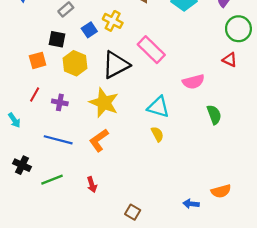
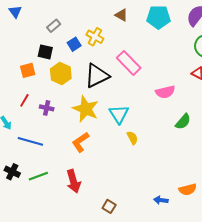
cyan triangle: (158, 107) -> (119, 114), moved, turned 40
green semicircle: (214, 115) -> (183, 122), turned 60
blue line: (58, 140) -> (30, 141), moved
black cross: (22, 165) -> (12, 172), moved
red arrow: (92, 185) -> (73, 181), size x1.6

